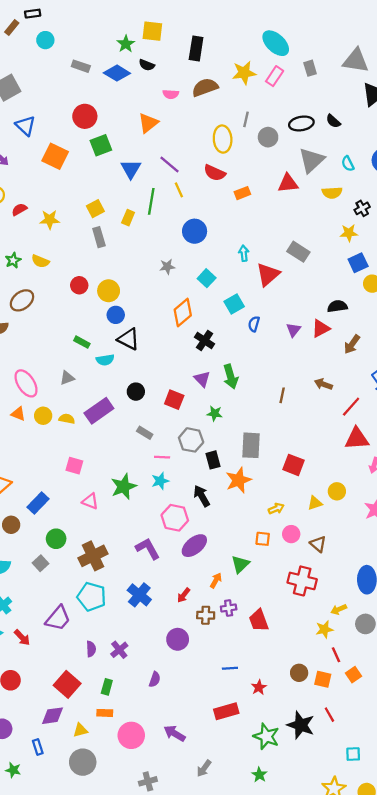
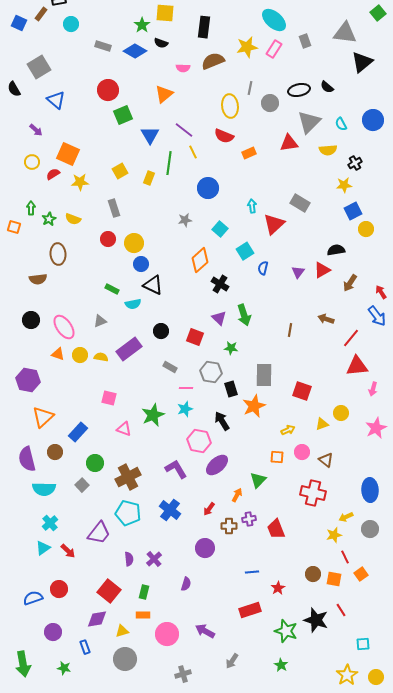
orange square: (55, 156) -> (68, 154), moved
gray rectangle: (99, 237) -> (114, 208), moved
brown ellipse: (22, 300) -> (58, 254), turned -55

